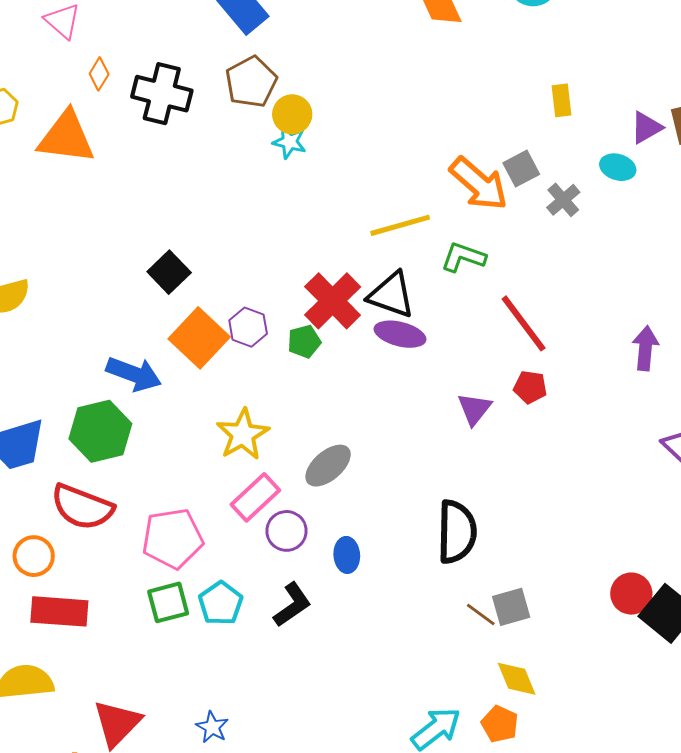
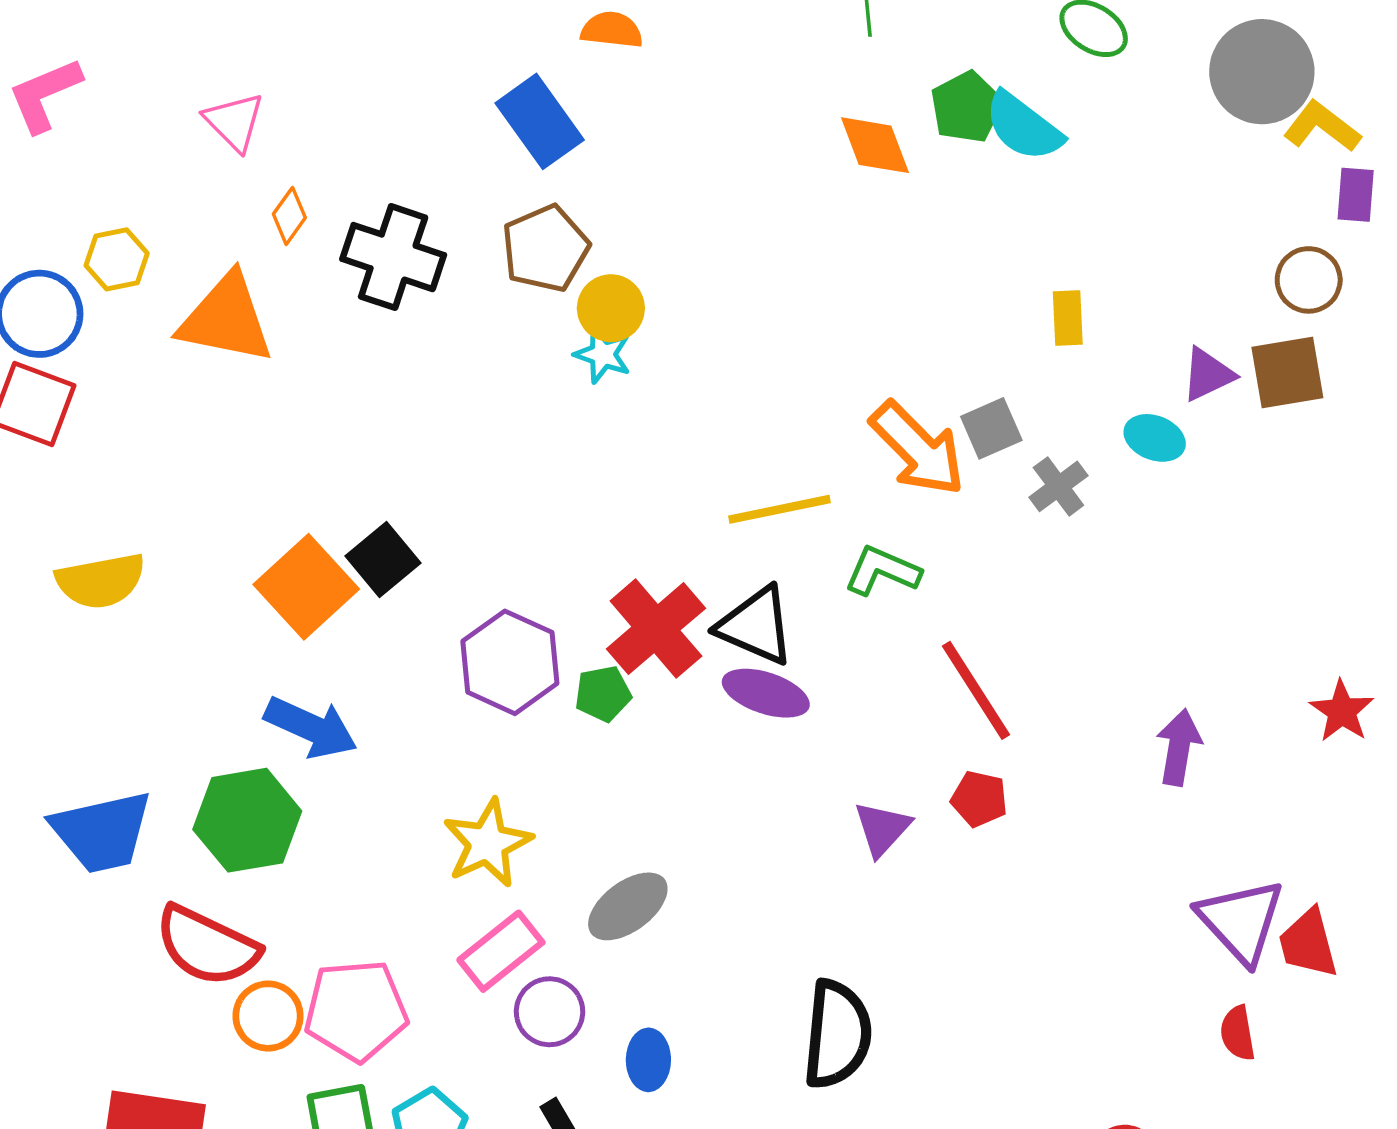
purple hexagon: (248, 327) -> (510, 662), size x1.5
orange square: (199, 338) -> (306, 587), moved
orange circle: (34, 556) -> (268, 1016), moved

